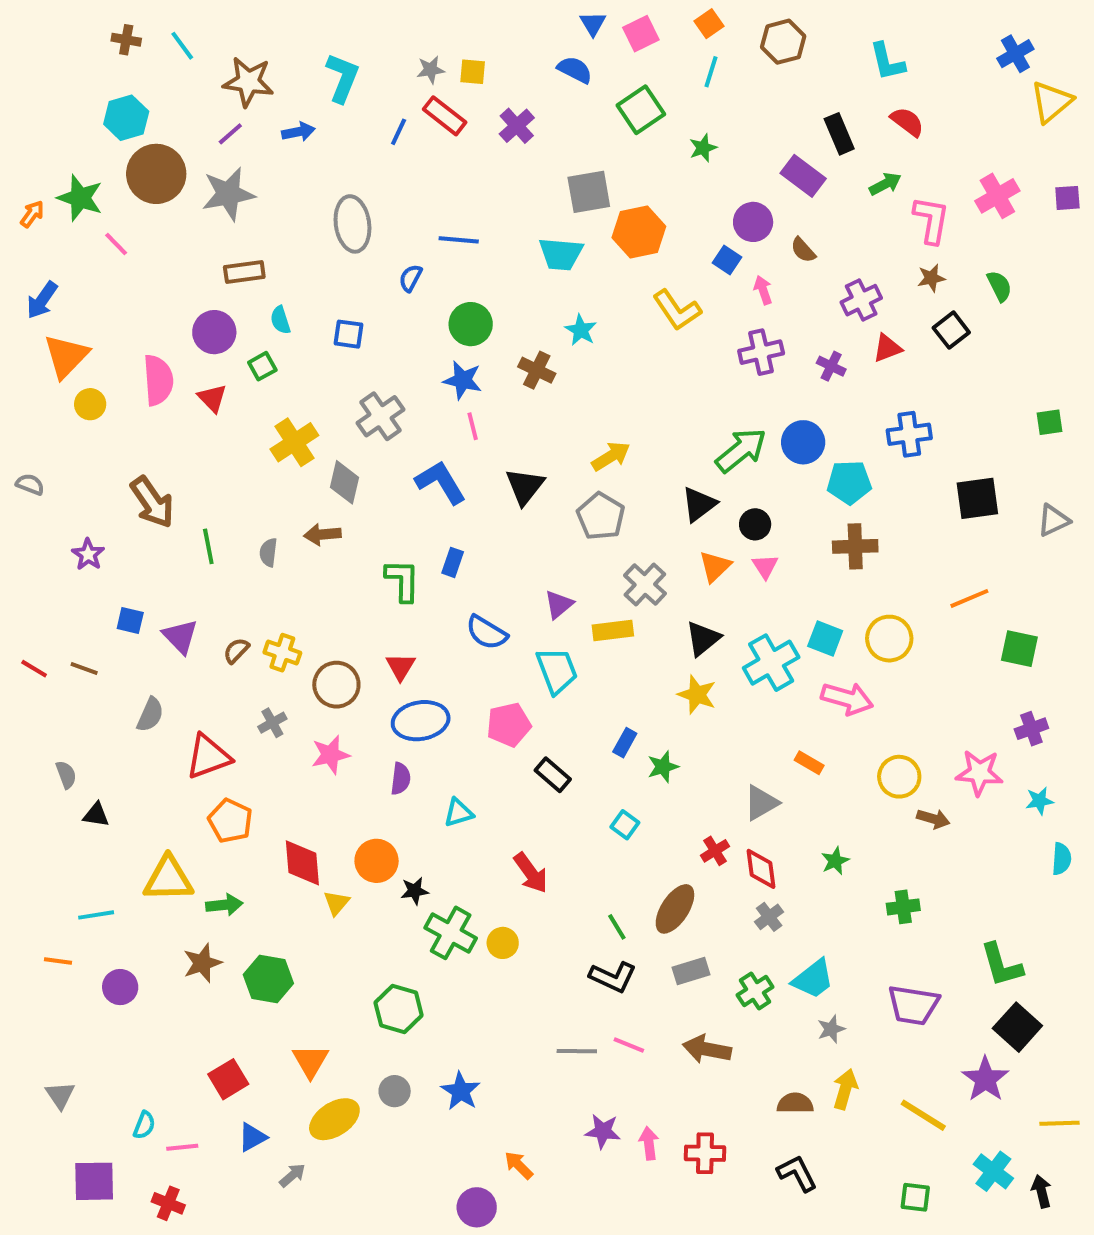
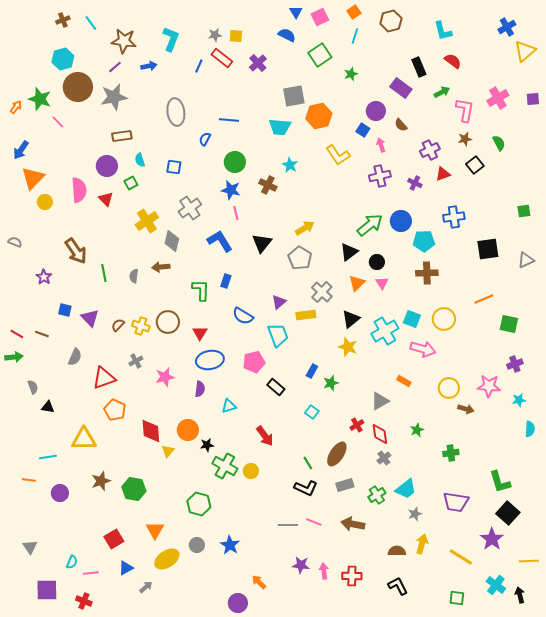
brown cross: (126, 40) -> (63, 20), turned -32
brown circle: (336, 685) -> (168, 322), moved
green arrow: (224, 905) -> (14, 357), moved

